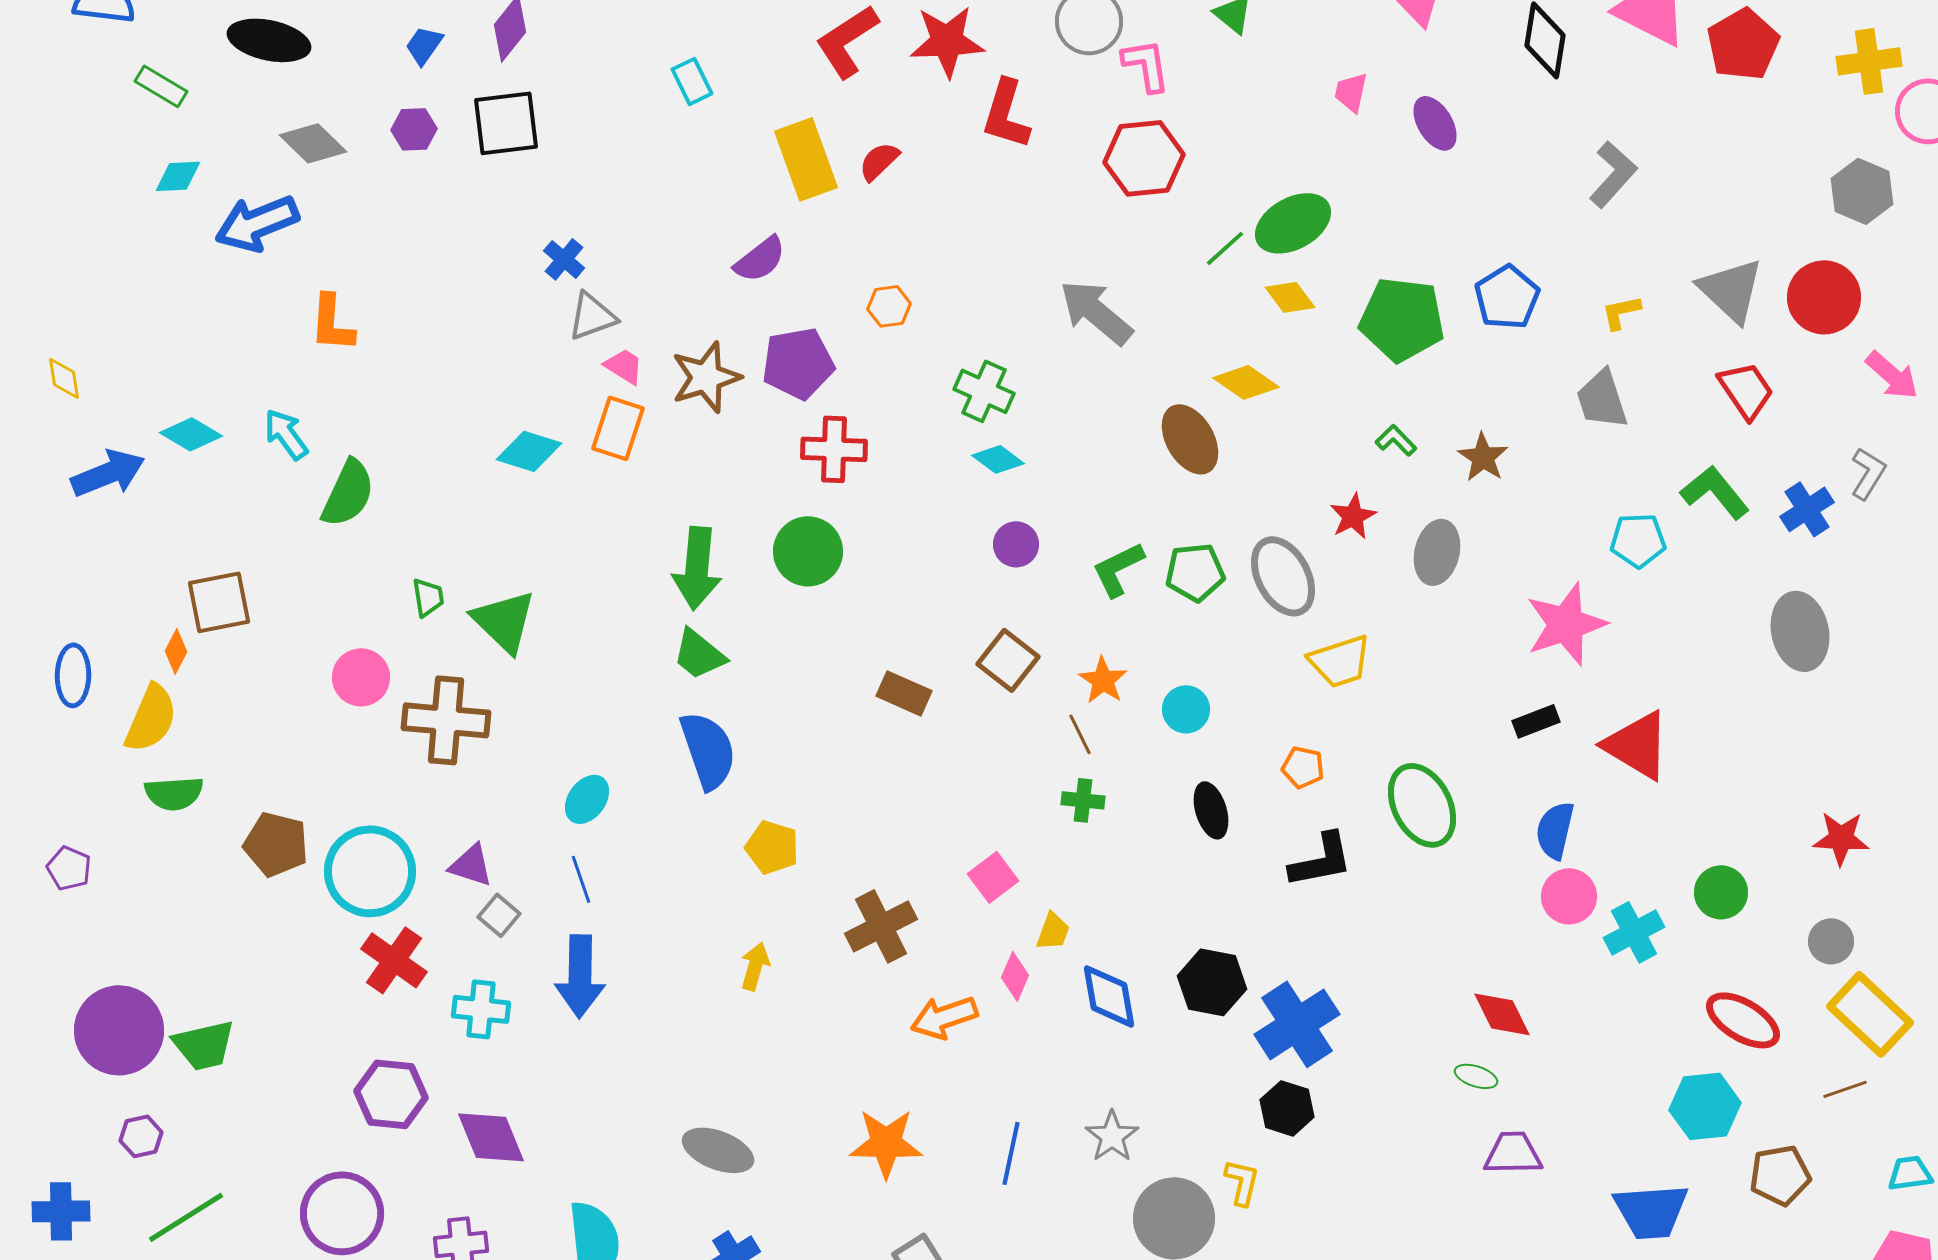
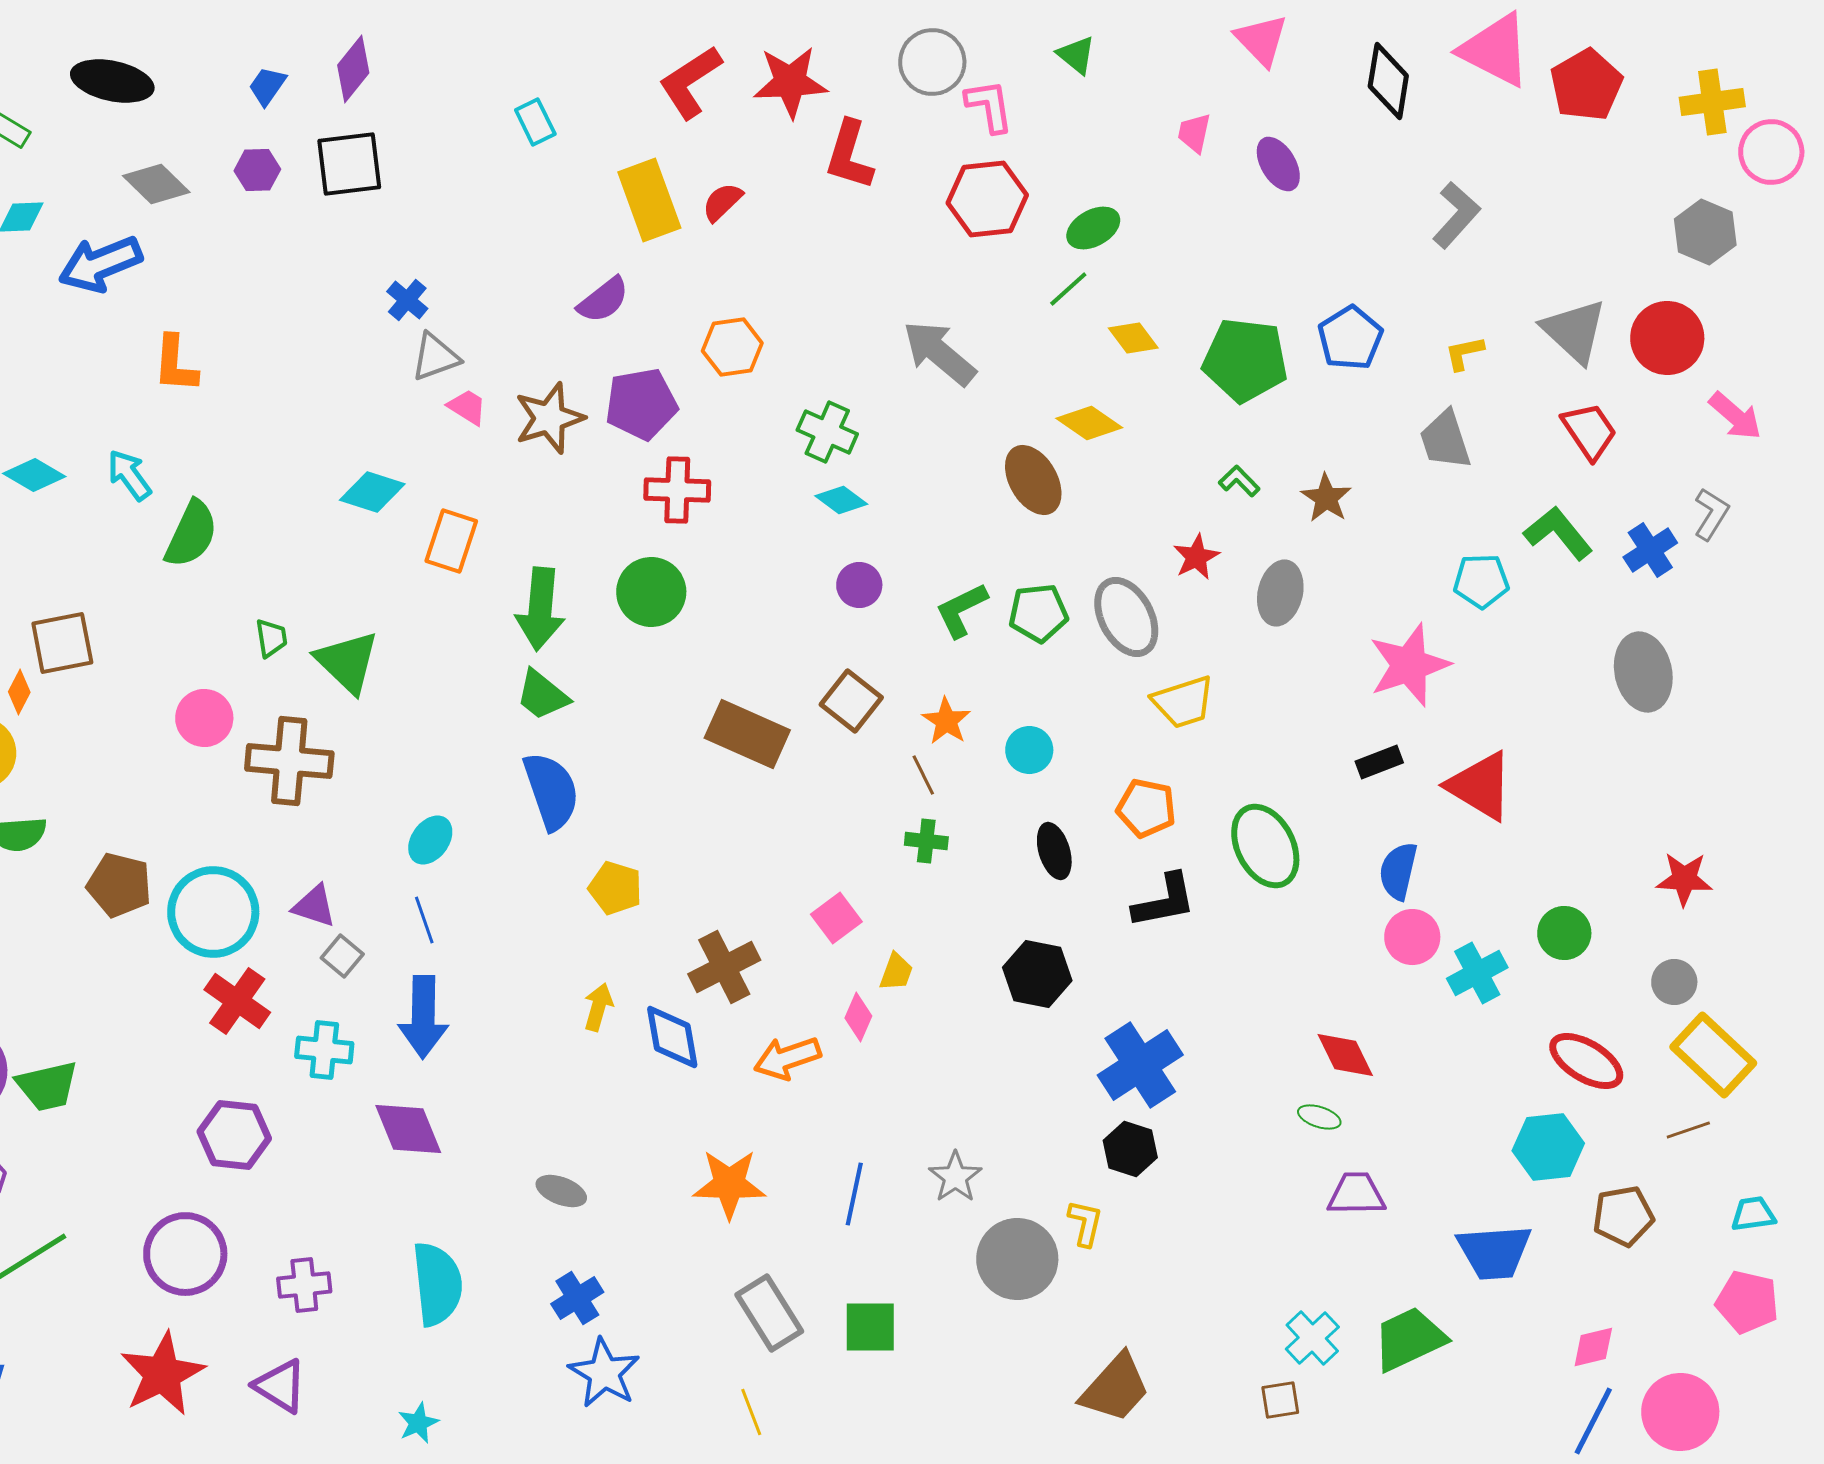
green ellipse: (1293, 223) -> (1093, 228), moved, size x0.7
orange hexagon: (889, 306) -> (732, 347), size x1.4
orange rectangle: (618, 428) -> (451, 541), moved
brown rectangle: (904, 693) -> (747, 734), size x1.5
orange pentagon: (1303, 767) -> (1146, 808), size x1.4
black hexagon: (1212, 982) -> (1037, 974), moved
blue diamond: (1109, 996) -> (672, 1037), moved
purple diamond: (491, 1137) -> (408, 1129), moved
gray ellipse: (718, 1150) -> (561, 1191), size x0.7

